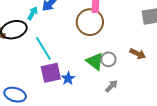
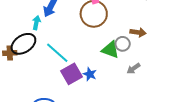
brown arrow: (138, 54) -> (138, 32), moved
gray arrow: (111, 86) -> (133, 68), turned -152

